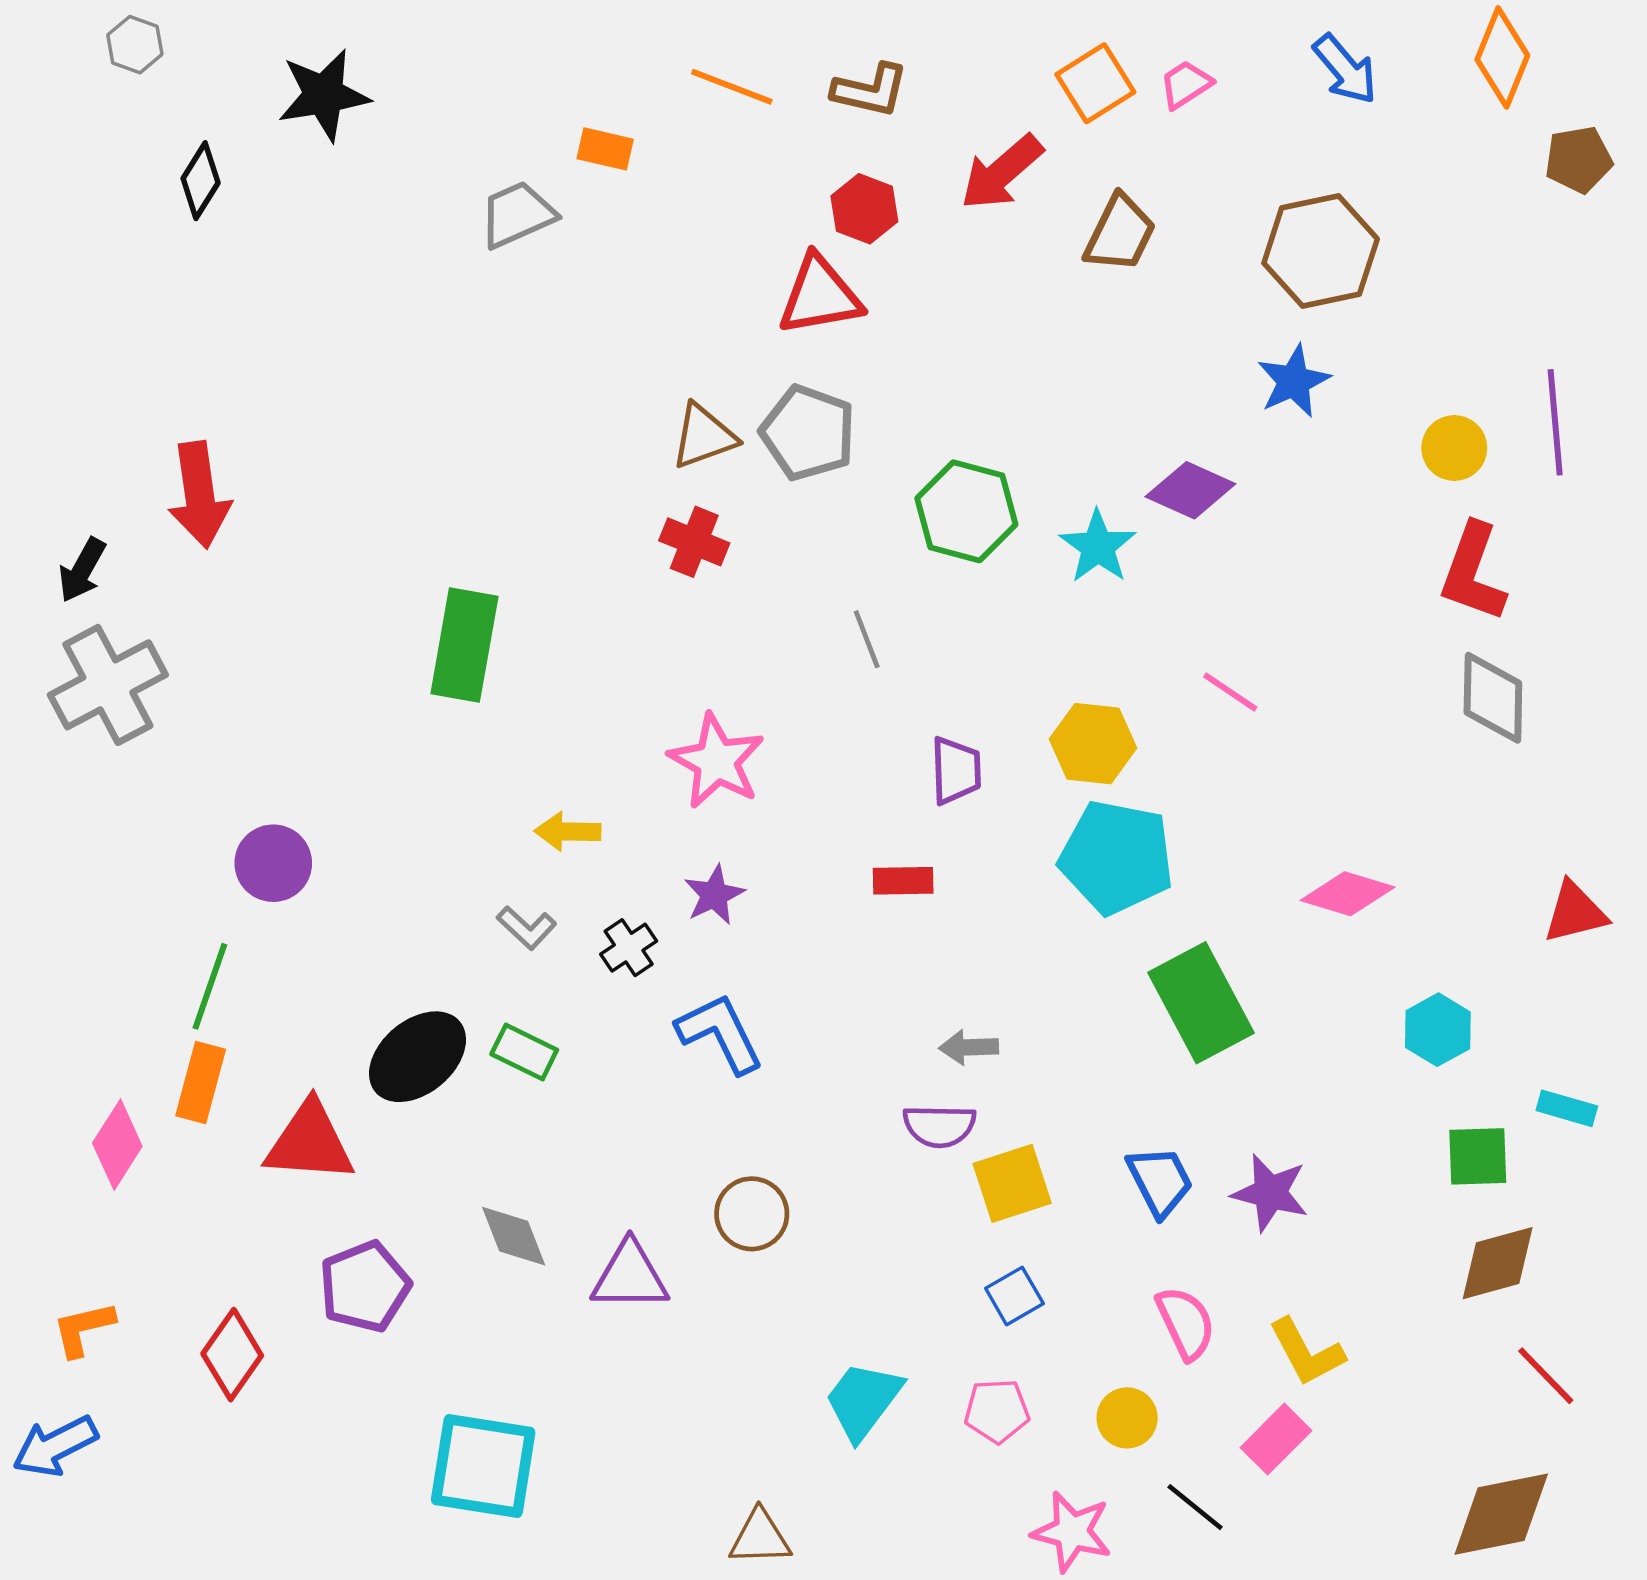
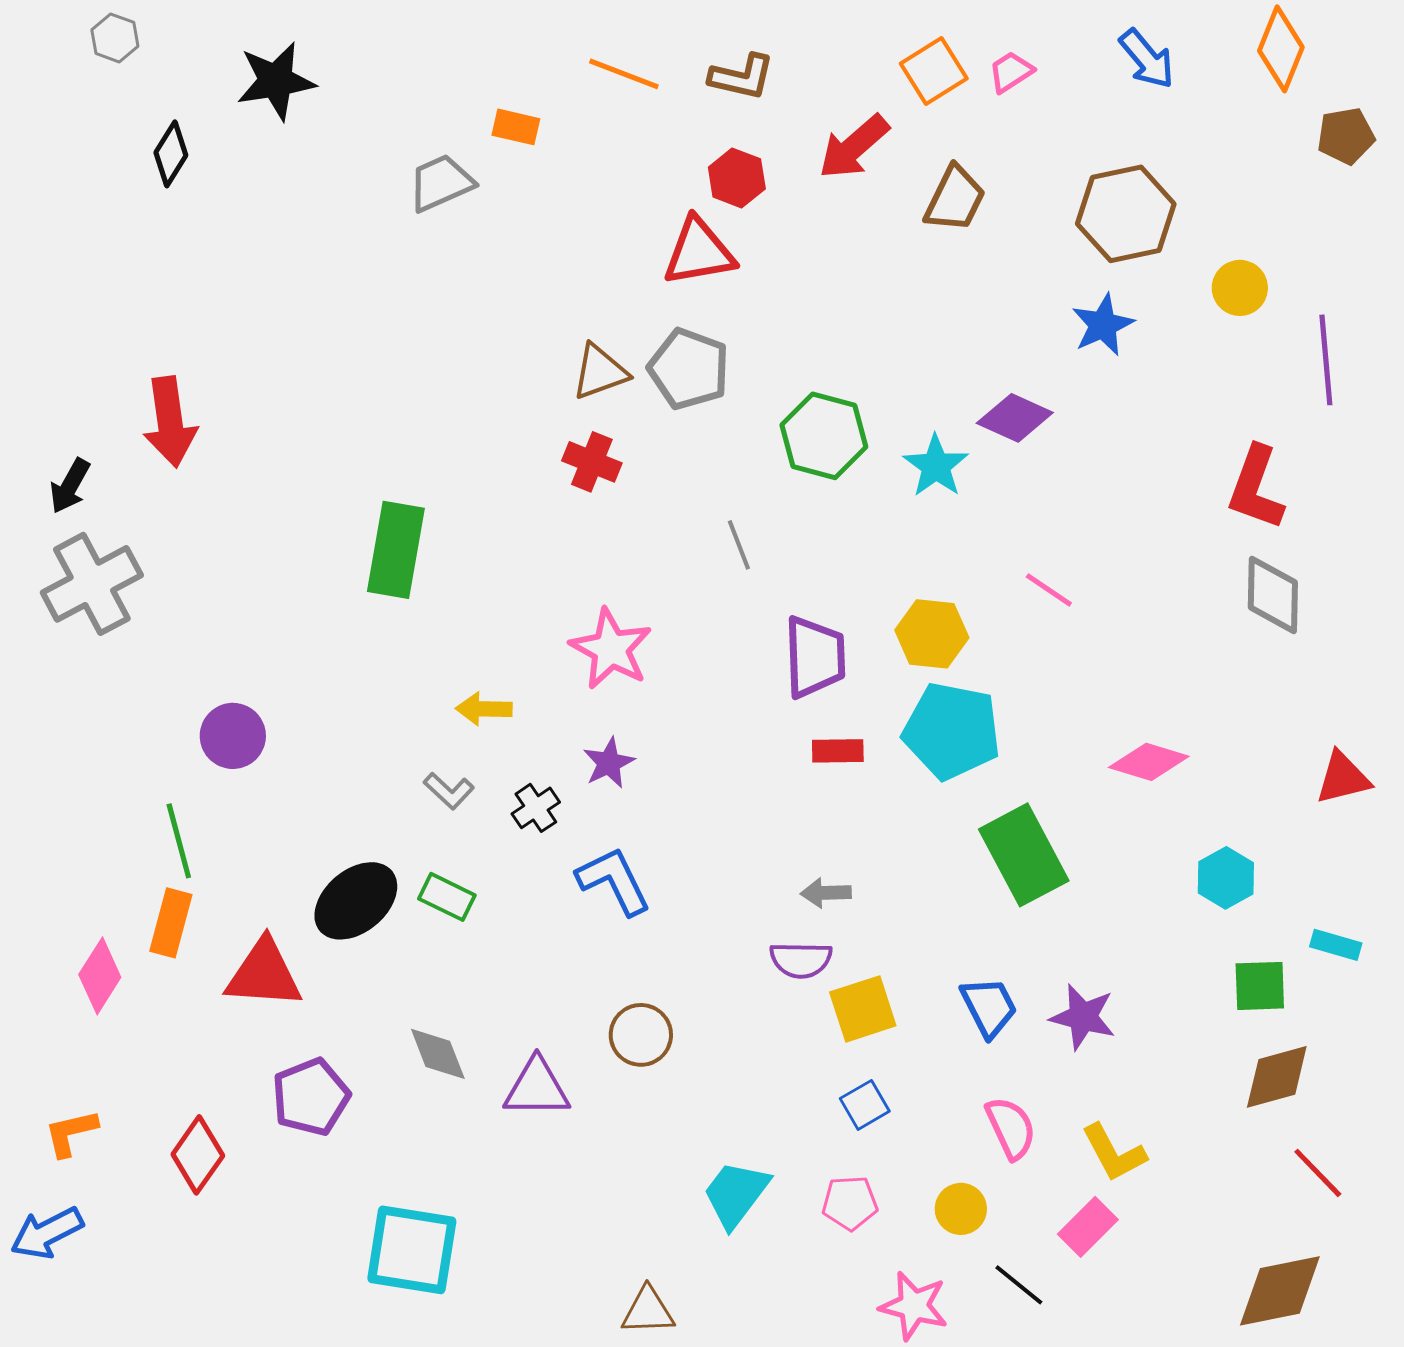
yellow circle: (1454, 448) -> (1240, 288), moved
purple trapezoid: (956, 771) -> (815, 657), size x1.4
red rectangle: (903, 881) -> (838, 751), moved
green line: (210, 986) -> (179, 841), turned -34

